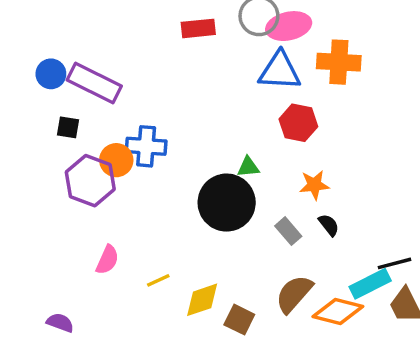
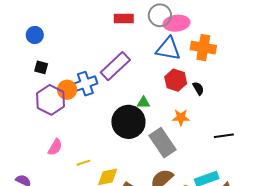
purple rectangle: (94, 83) -> (115, 66), moved, turned -76
blue cross: (146, 146) -> (85, 84), turned -30
black semicircle: (329, 225) -> (198, 88), moved
gray rectangle: (288, 231) -> (162, 143), size x1.8
black line: (395, 263) -> (224, 136), moved

